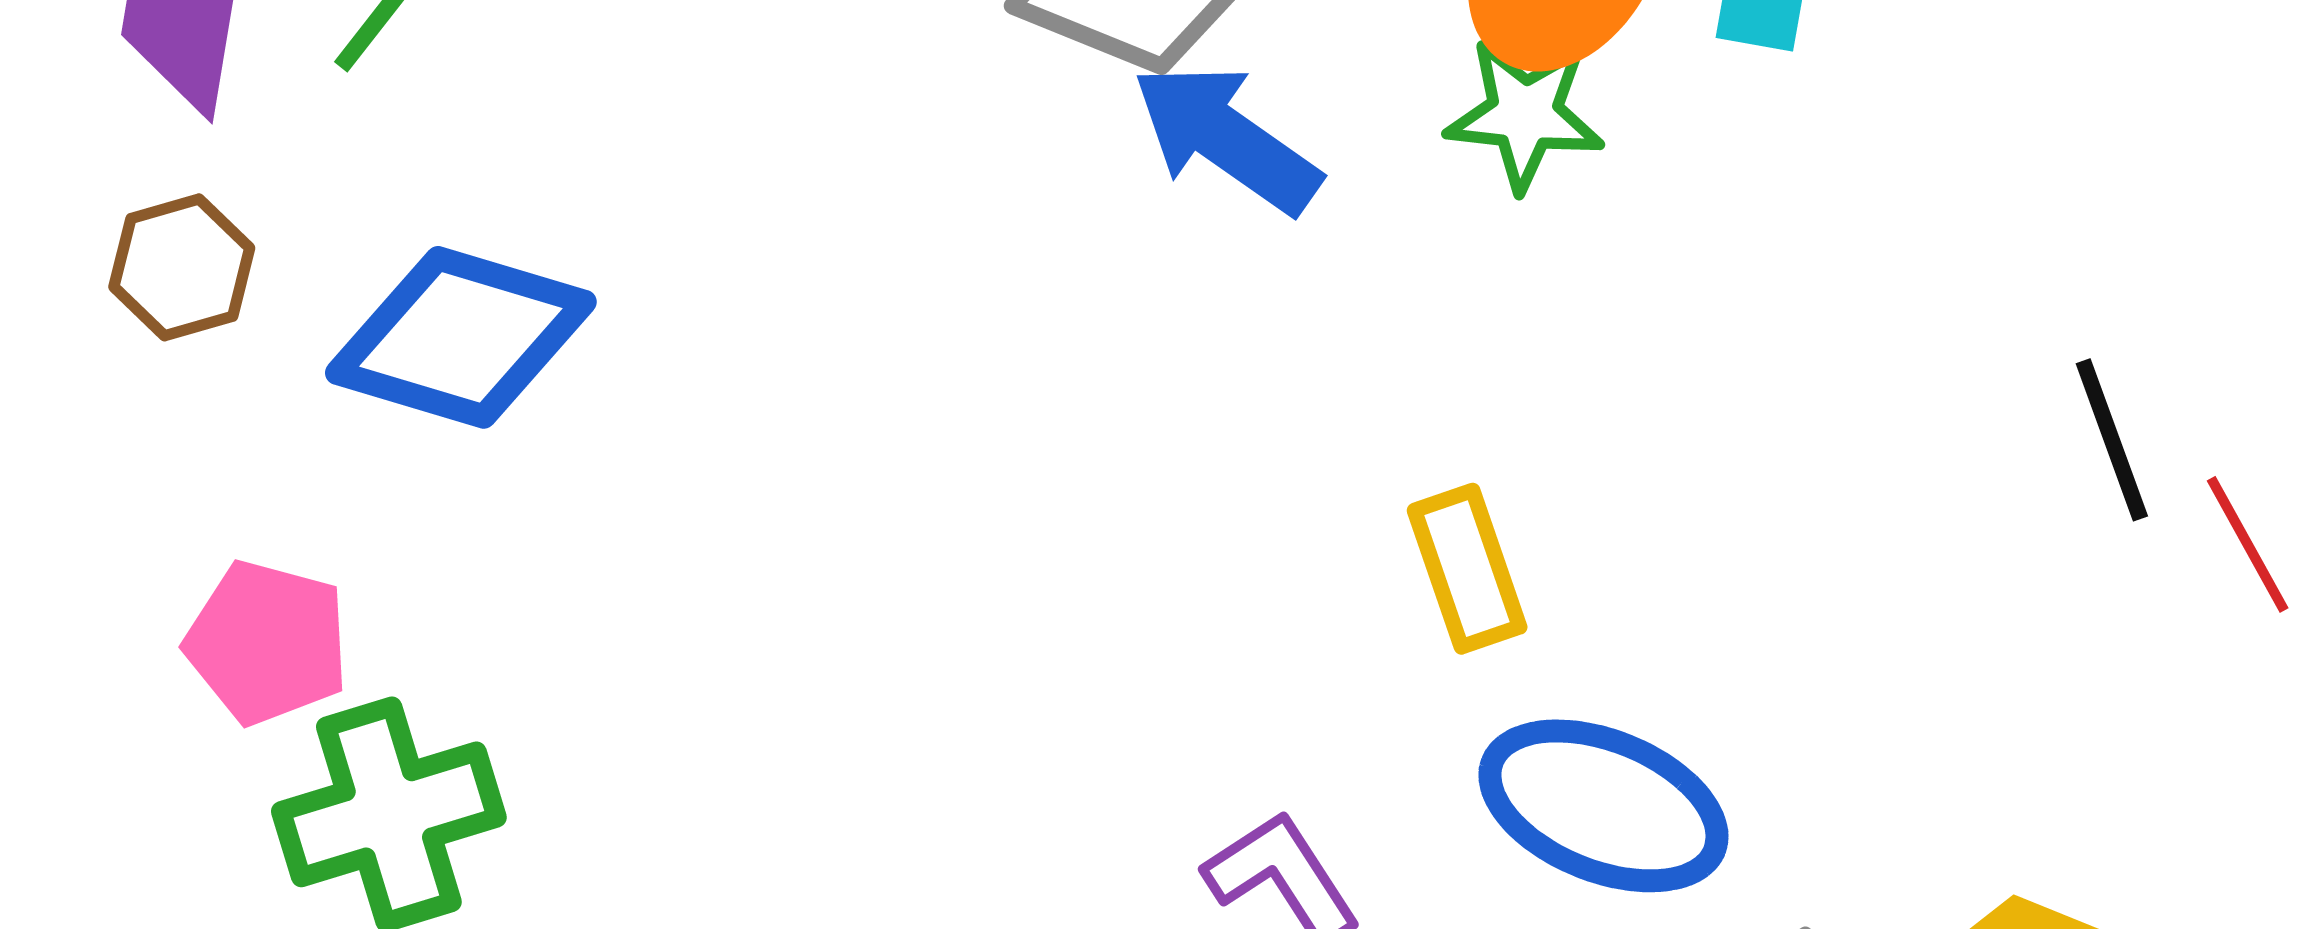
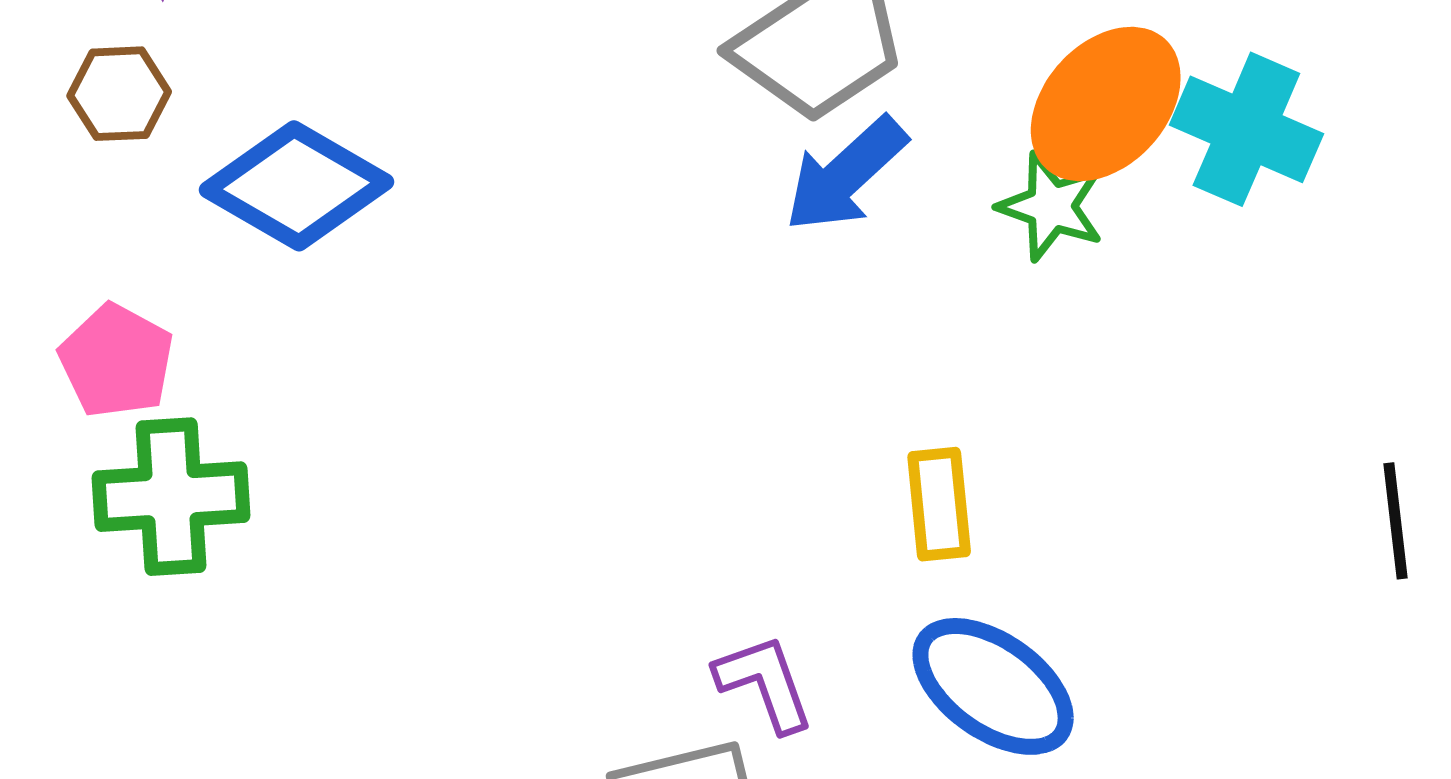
blue arrow: (1226, 138) -> (846, 174), turned -91

